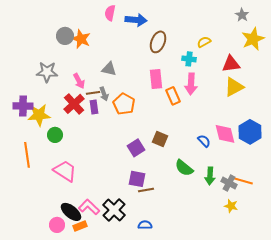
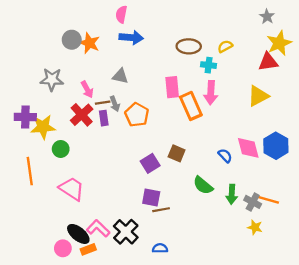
blue arrow: (136, 20) -> (131, 38), moved
brown ellipse: (158, 42) -> (189, 46), moved, turned 70
red triangle: (231, 64) -> (268, 62), moved
orange rectangle: (173, 96) -> (191, 106), size x1.4

